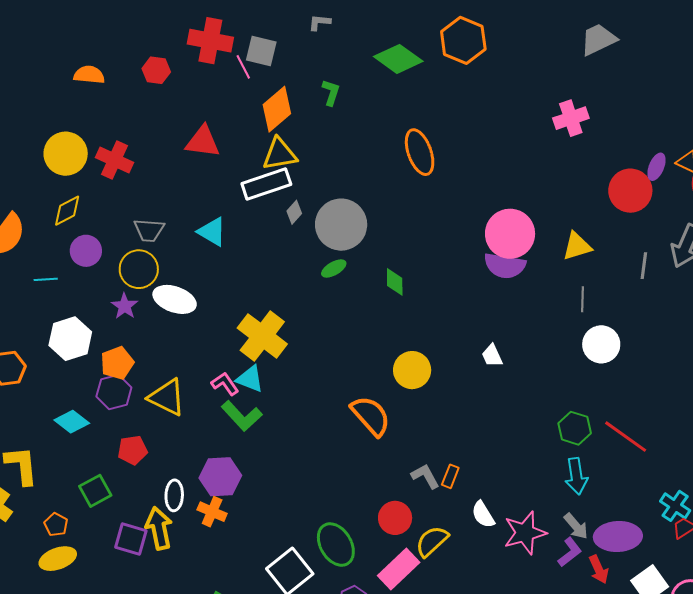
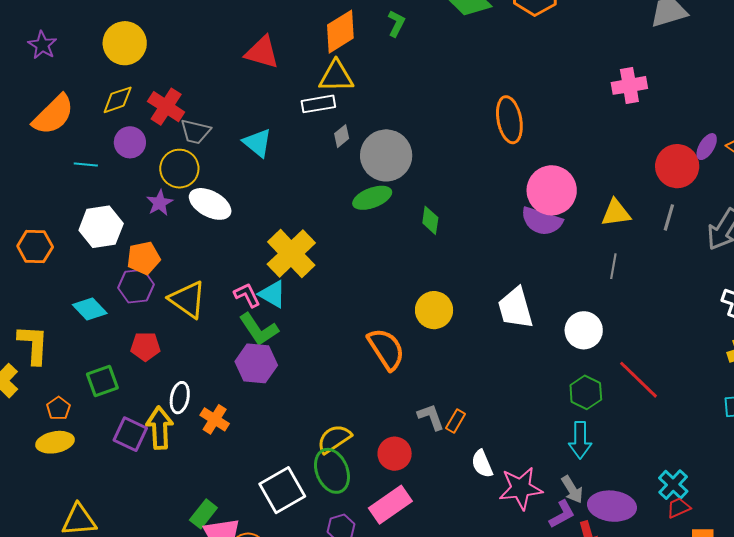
orange ellipse: (420, 152) -> (509, 120), moved
red cross: (115, 160) -> (166, 107), moved
white rectangle: (266, 184) -> (318, 104), size x0.7
gray line: (644, 266) -> (669, 217), moved
green ellipse: (334, 269) -> (372, 198), size x1.5
white circle: (601, 344) -> (584, 330), moved
white trapezoid: (492, 356) -> (515, 308), size x1.8
red line: (626, 437) -> (639, 380), moved
purple hexagon: (220, 477) -> (256, 363), moved
yellow semicircle: (432, 541) -> (334, 439), moved

